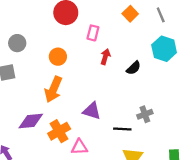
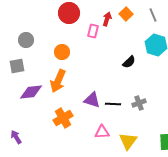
red arrow: (105, 57) -> (107, 19), moved
purple diamond: (31, 121) -> (31, 92), moved
black line: (122, 129) -> (113, 104), moved
pink triangle: (79, 147) -> (102, 132), moved

